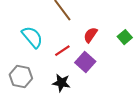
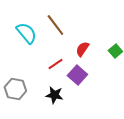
cyan semicircle: (32, 37) -> (26, 33), moved

